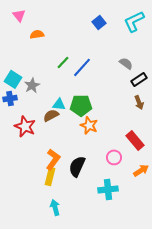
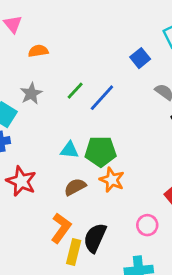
blue square: (99, 22) -> (140, 58), moved
gray star: (32, 85) -> (31, 93), moved
brown semicircle: (51, 115) -> (75, 187), moved
yellow rectangle: (50, 176) -> (74, 252), moved

